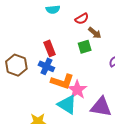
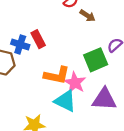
green square: (85, 47) -> (96, 60), moved, size x1.5
blue cross: (46, 66) -> (20, 44), moved

